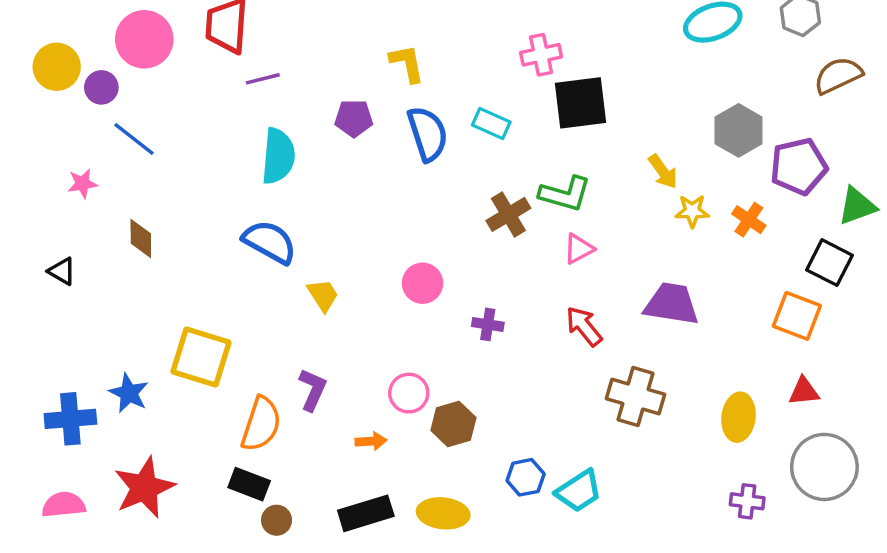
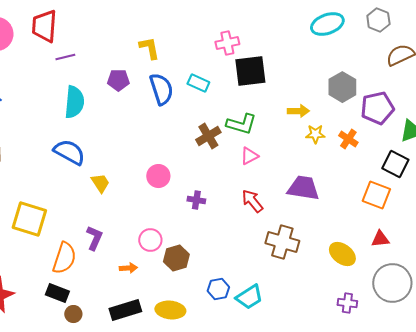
yellow arrow: (663, 172) -> (298, 111), turned -55
yellow ellipse: (739, 417) -> (342, 254), turned -60

